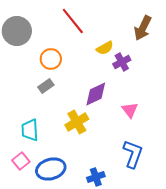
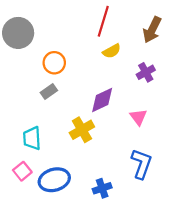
red line: (73, 21) -> (103, 21), moved, turned 56
purple cross: (122, 62) -> (146, 72), moved

